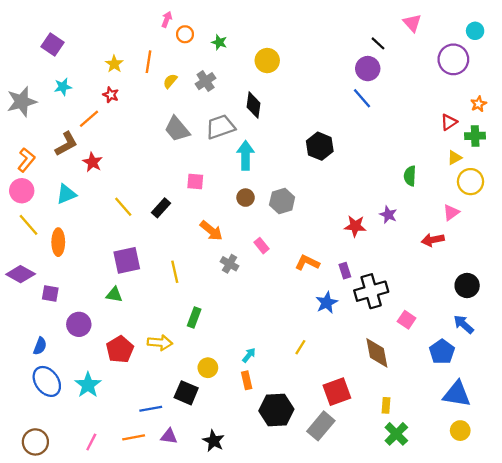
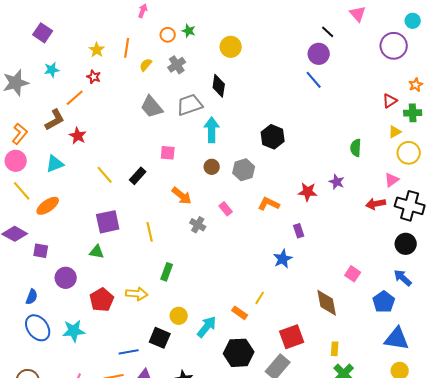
orange circle: (185, 34) -> (168, 35), moved
black hexagon: (320, 146) -> (273, 137), moved
orange ellipse: (58, 242) -> (48, 206), turned 55
orange L-shape: (307, 263) -> (269, 204), moved
black cross: (371, 291) -> (410, 206), moved, turned 32
cyan arrow: (249, 355) -> (207, 327), moved, size x1.6
orange rectangle: (247, 380) -> (240, 313), moved, turned -42
cyan star: (88, 385) -> (74, 331), turned 30

